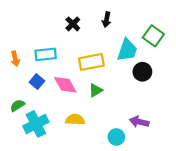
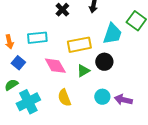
black circle: (142, 72) -> (104, 62), moved
blue square: (37, 82) -> (18, 63), moved
yellow semicircle: (75, 120) -> (64, 98), turned -114
cyan circle: (116, 137) -> (102, 97), moved

